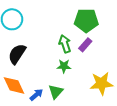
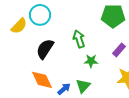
green arrow: (65, 44) -> (79, 39), moved
purple rectangle: (85, 45) -> (119, 50), moved

